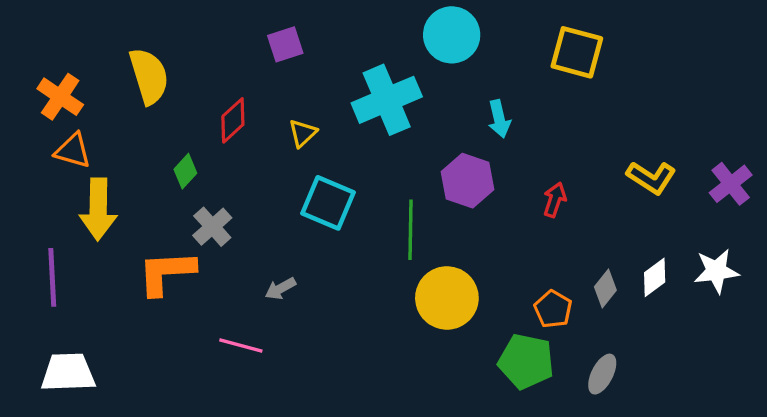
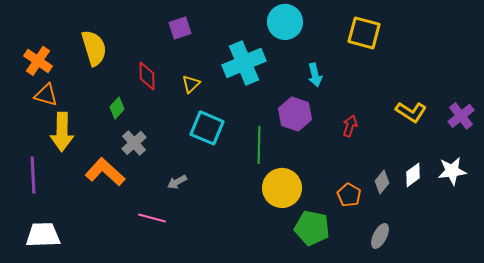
red diamond: (233, 120) -> (147, 76), turned -48
orange L-shape: (166, 273) -> (105, 172), turned 45
green pentagon: (526, 361) -> (312, 228), moved

